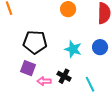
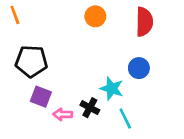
black pentagon: (35, 42) -> (31, 61), moved
cyan star: (73, 49) -> (112, 89), moved

